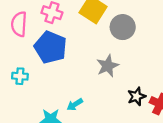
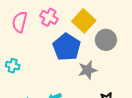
blue pentagon: (51, 47) -> (67, 47), moved

